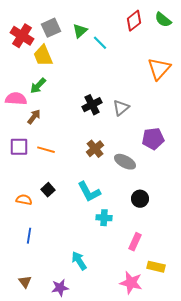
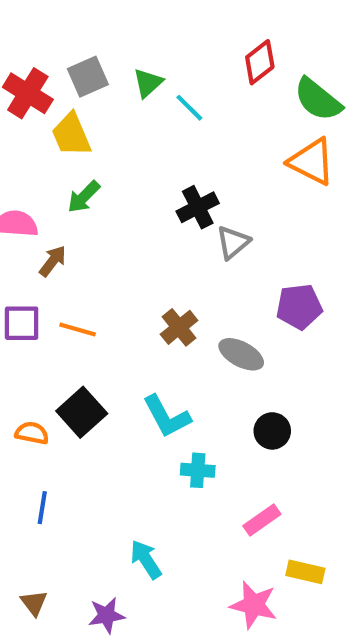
green semicircle: (163, 20) -> (318, 99), moved, size x1.4
orange triangle: (159, 69) -> (312, 162), turned -45
green arrow: (38, 86) -> (84, 197), moved
black cross: (92, 105) -> (198, 207), moved
black square: (48, 190) -> (82, 412), size x1.6
pink rectangle: (135, 242) -> (262, 520), turned 30

